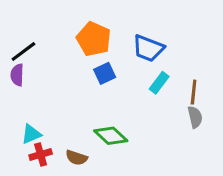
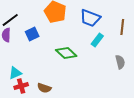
blue square: (105, 73) -> (32, 34), moved
brown line: (194, 92) -> (122, 27), moved
green diamond: (111, 136) -> (66, 53), moved

